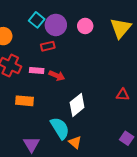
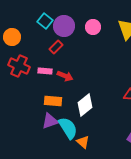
red rectangle: (48, 46) -> (56, 47), turned -32
orange rectangle: (24, 101) -> (53, 101), moved
purple triangle: (32, 144) -> (50, 121), moved, turned 42

